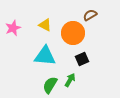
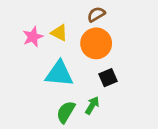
brown semicircle: (90, 15) -> (96, 14), moved
pink star: (13, 28) -> (33, 37), moved

